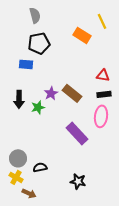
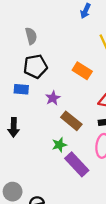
orange rectangle: (82, 35) -> (82, 71), moved
purple star: (51, 93) -> (53, 98), moved
green star: (38, 107) -> (59, 145), moved

